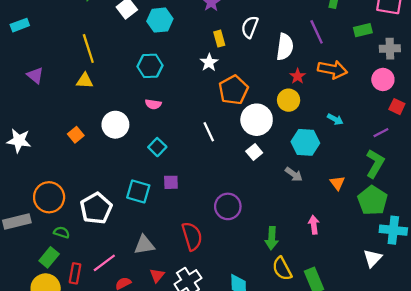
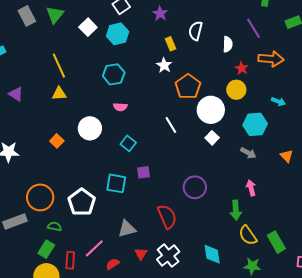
white semicircle: (285, 47) -> (228, 44), size x0.7
pink arrow: (314, 225) -> (251, 188), moved

